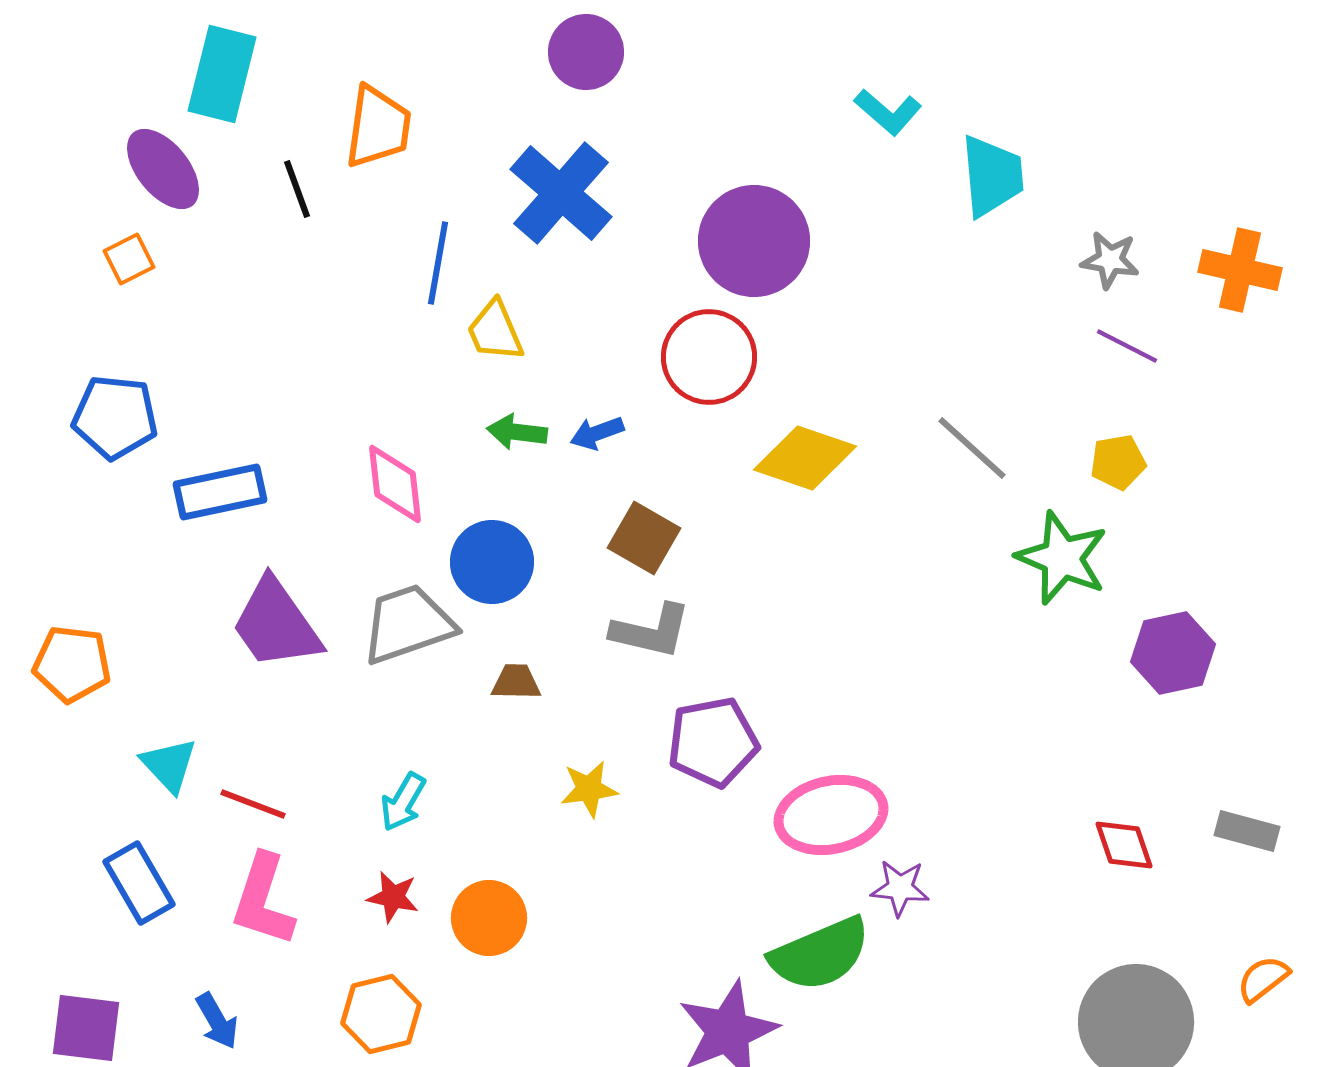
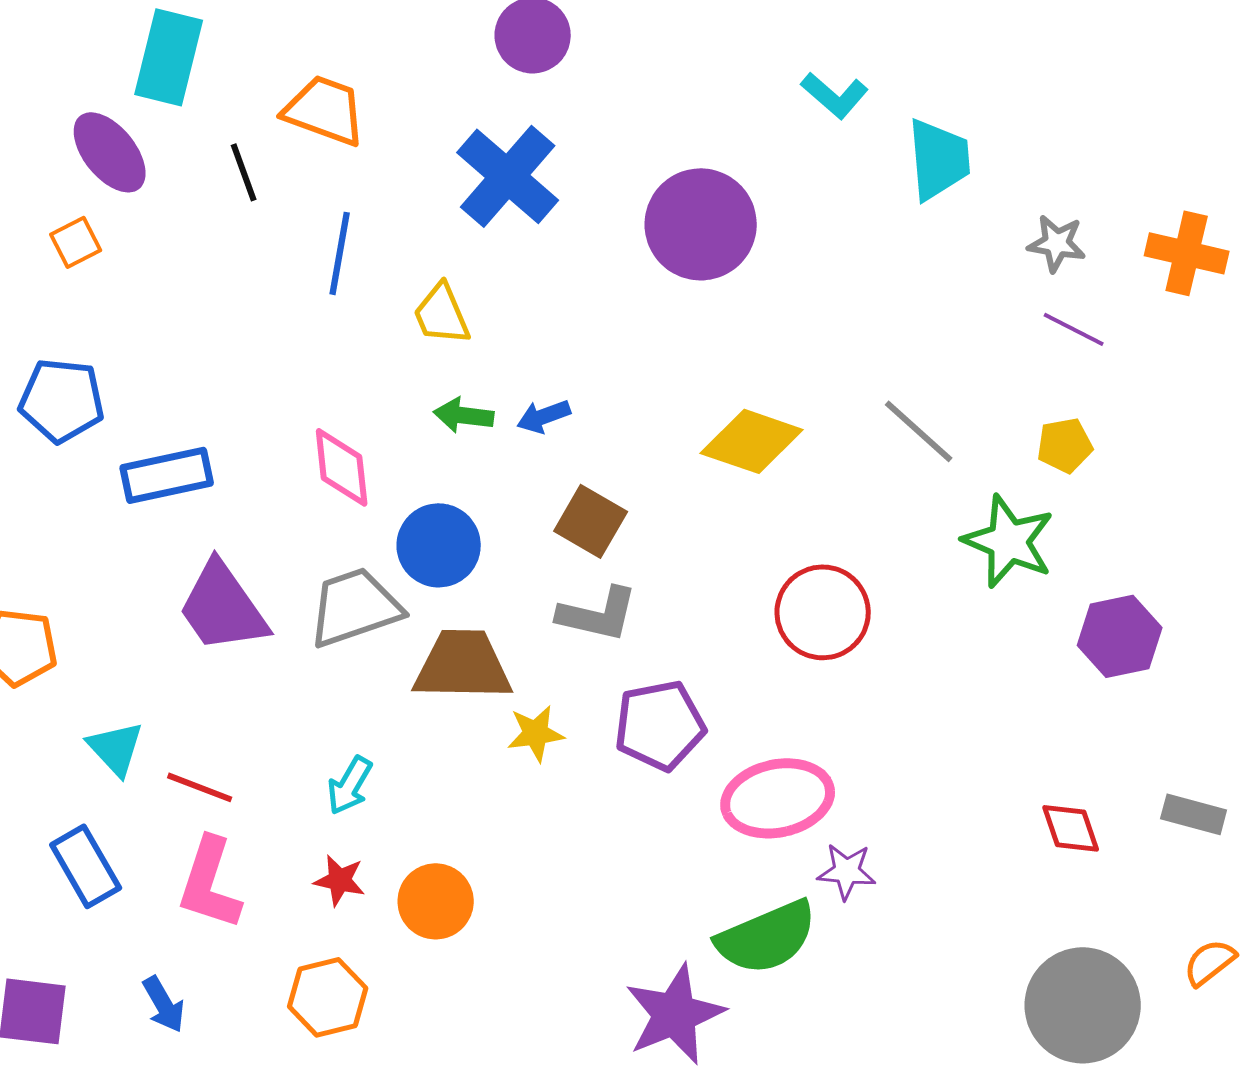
orange trapezoid: (378, 127) -> (325, 110), turned -78
blue line: (438, 263) -> (340, 253), moved
red circle: (709, 357) -> (823, 612), moved
brown trapezoid: (516, 682) -> (463, 665), size x2.0
yellow star: (589, 789) -> (536, 733), moved

